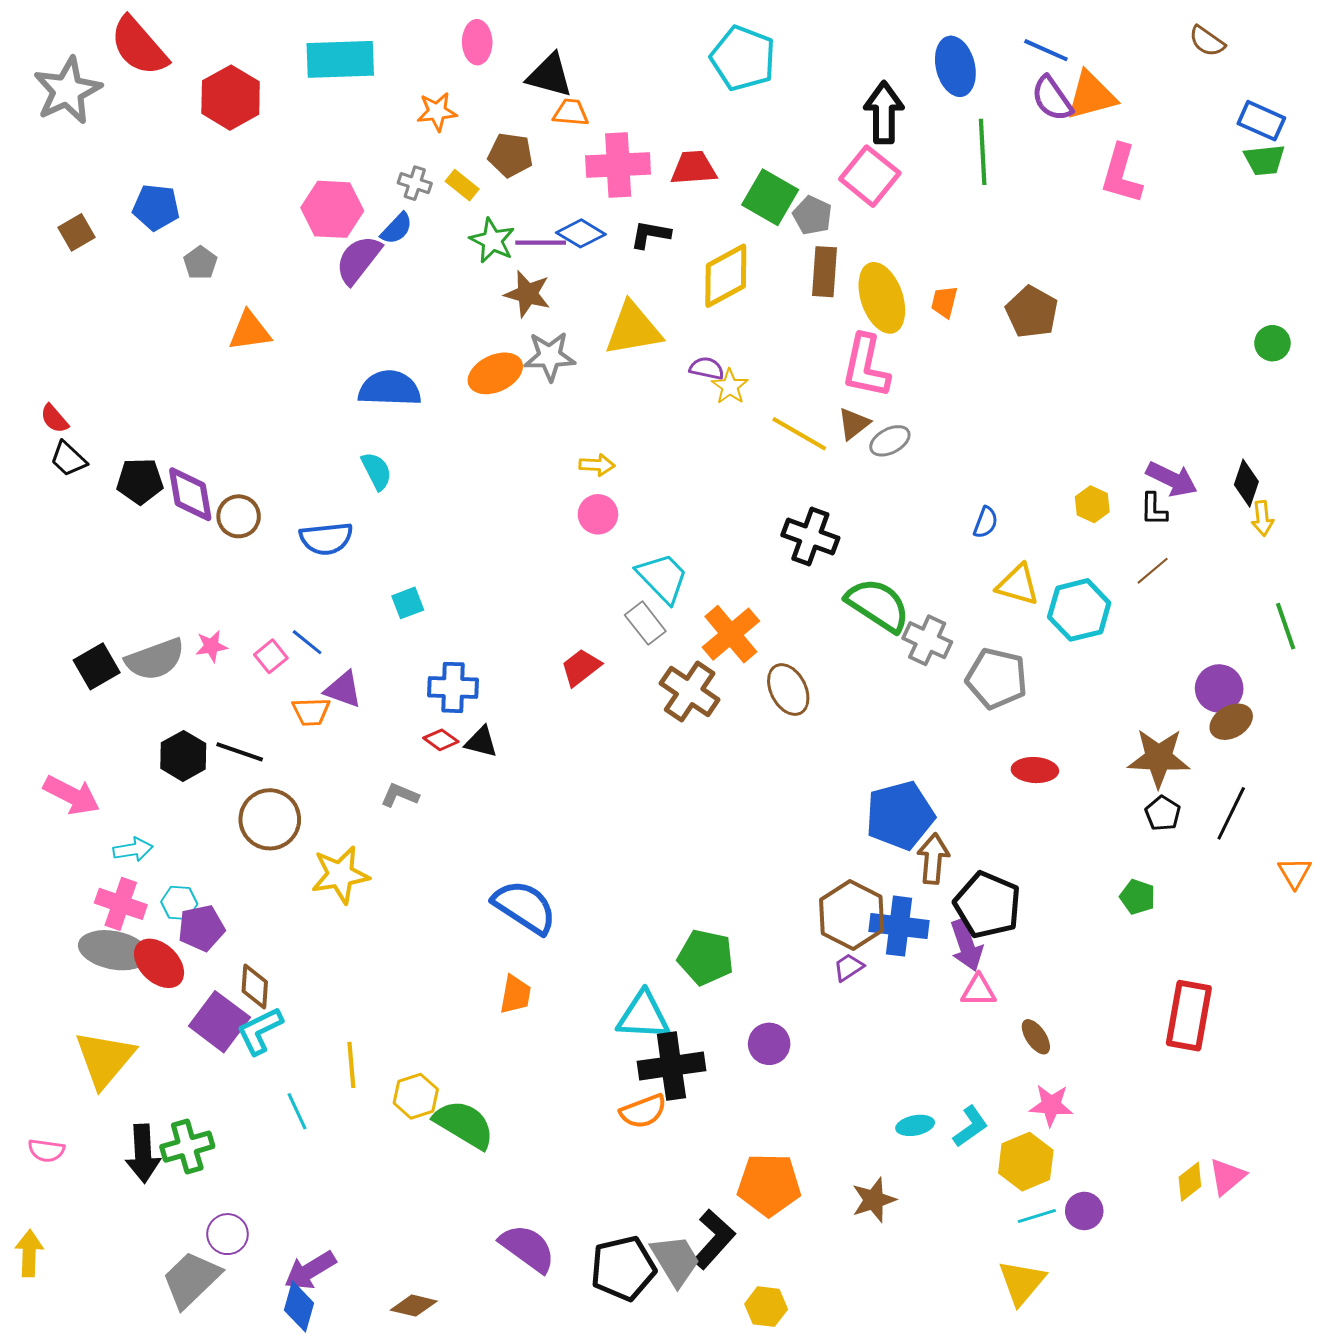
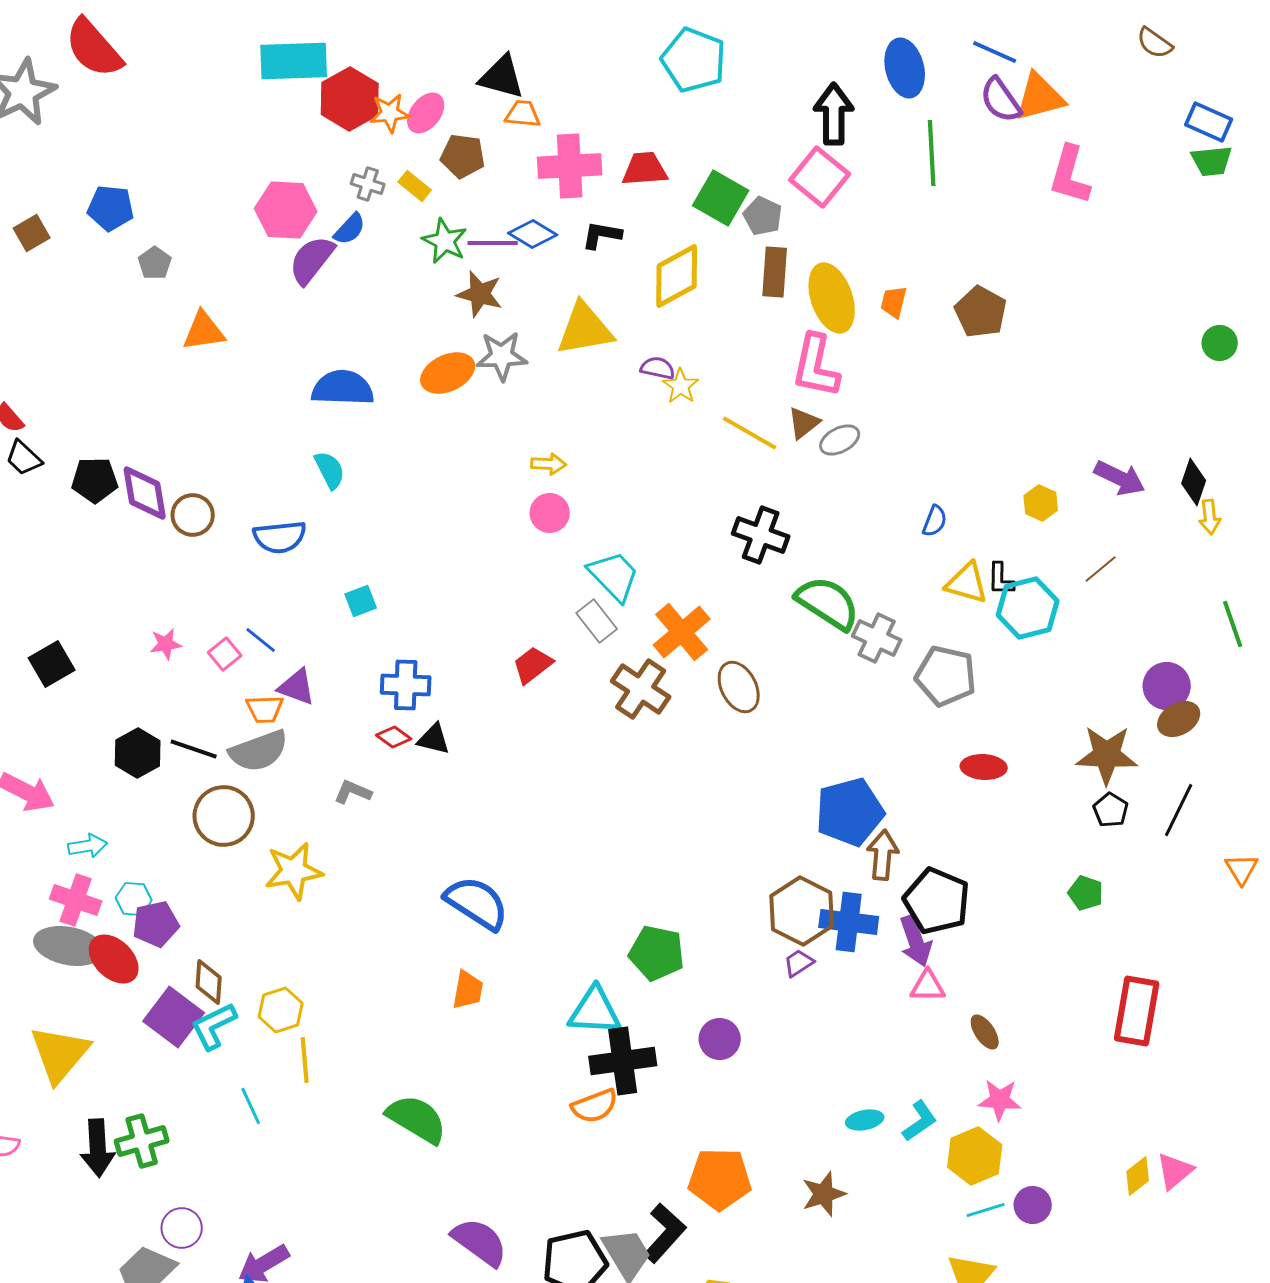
pink ellipse: (477, 42) -> (426, 113), moved, turned 39
red hexagon: (231, 98) -> (350, 99), moved
black L-shape: (1154, 509) -> (1001, 579), moved
gray semicircle: (155, 659) -> (259, 751), moved
yellow hexagon: (416, 1096) -> (281, 1010), moved

